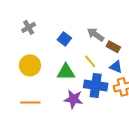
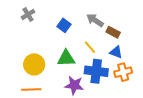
yellow circle: (30, 65) -> (34, 64), moved

